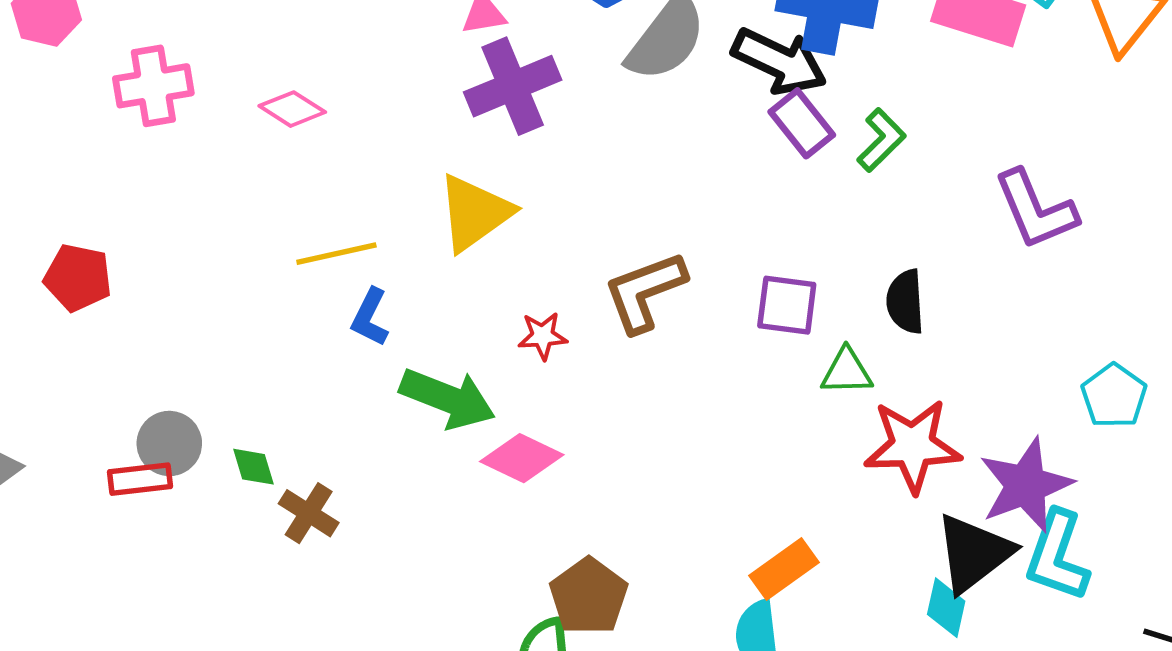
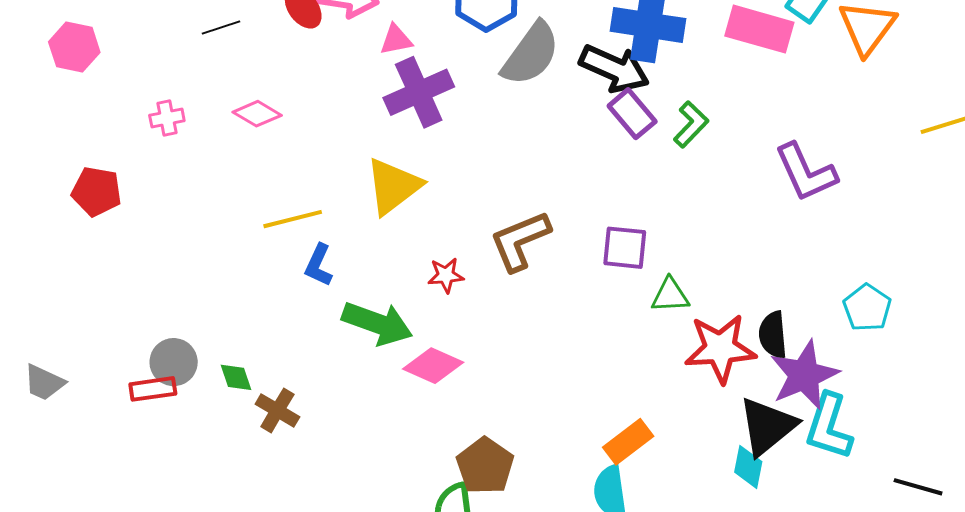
pink cross: (153, 86) -> (167, 118), moved, size x0.6
red pentagon: (78, 278) -> (97, 191), moved
black semicircle: (905, 302) -> (773, 335), moved

